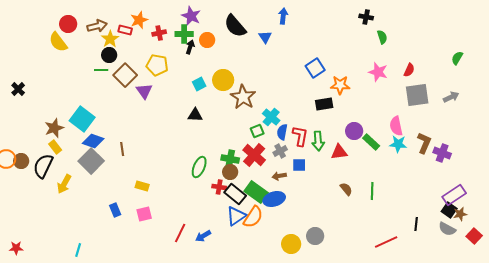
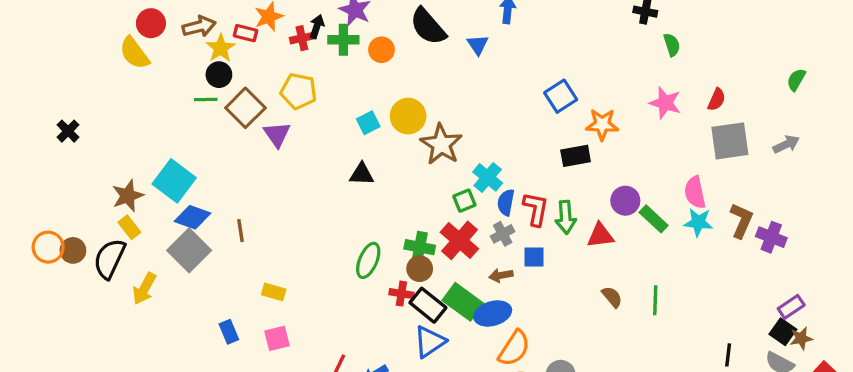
black arrow: (190, 47) -> (317, 27), moved
purple rectangle: (454, 195) -> (791, 307), size x0.7
orange semicircle: (253, 217) -> (514, 348), moved

